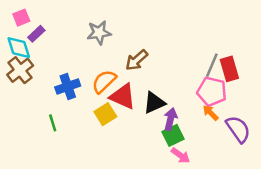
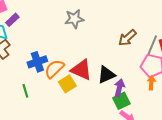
gray star: (99, 33) -> (74, 19), moved
brown arrow: (137, 60) -> (127, 38), moved
orange semicircle: (104, 81) -> (54, 69), moved
orange arrow: (211, 113) -> (151, 83), turned 48

